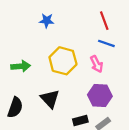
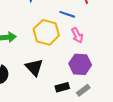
blue line: (106, 43) -> (67, 14), moved

